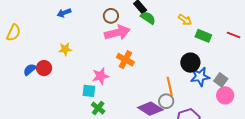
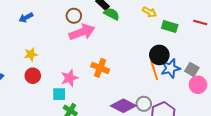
orange cross: (125, 60) -> (100, 68), moved
red circle: (44, 68) -> (33, 76), moved
orange line: (170, 86) -> (154, 70), moved
gray circle: (166, 101) -> (144, 104), moved

